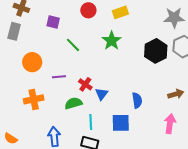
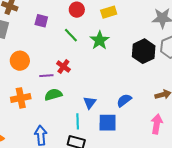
green line: (73, 45) -> (71, 35), moved
red cross: (85, 84) -> (63, 66), moved
blue triangle: (101, 94) -> (90, 103), moved
blue semicircle: (137, 100) -> (124, 100), turned -119
green semicircle: (73, 103) -> (53, 95), moved

